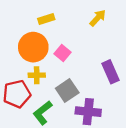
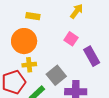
yellow rectangle: (46, 19) -> (33, 16), turned 32
pink square: (63, 53) -> (71, 39), moved

